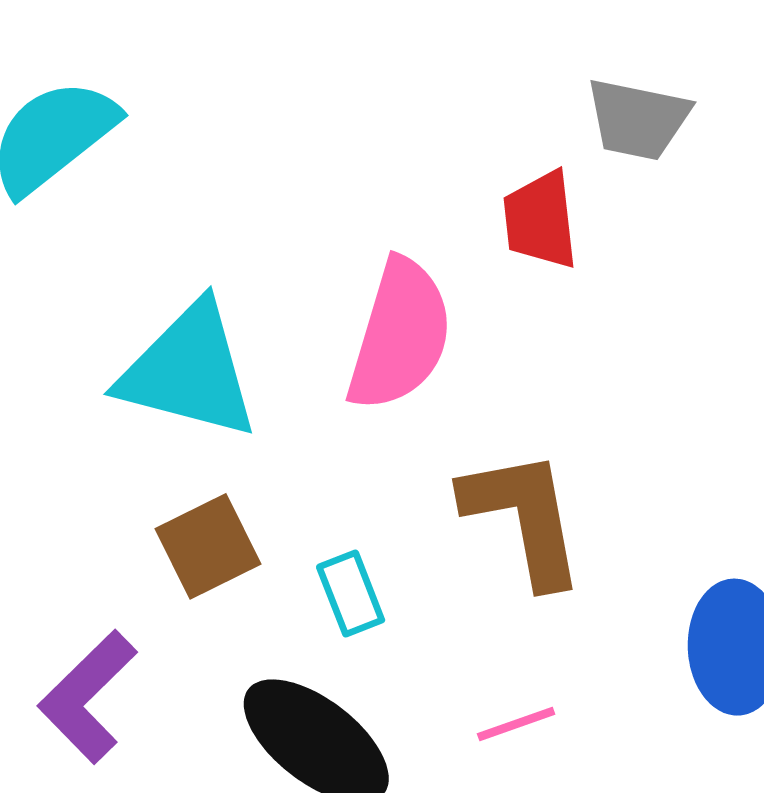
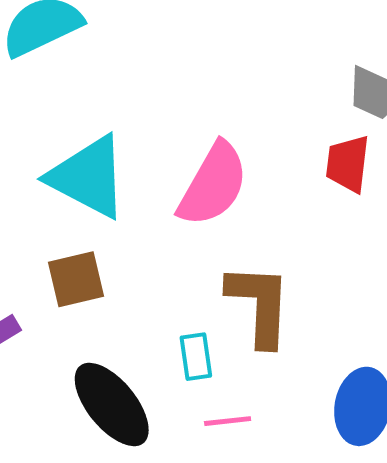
red trapezoid: (540, 220) -> (348, 164), moved
cyan rectangle: (351, 593) -> (196, 357), moved

